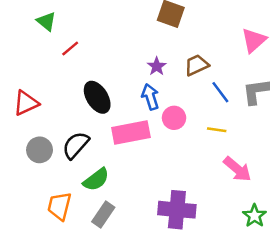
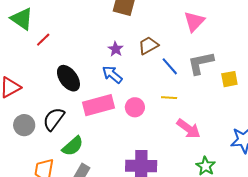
green triangle: (46, 21) -> (22, 19), size x1.4
blue arrow: (150, 97) -> (112, 74), turned -30
pink circle: (174, 118) -> (135, 107), moved

